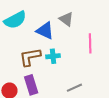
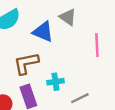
cyan cross: (53, 56) -> (55, 82), moved

